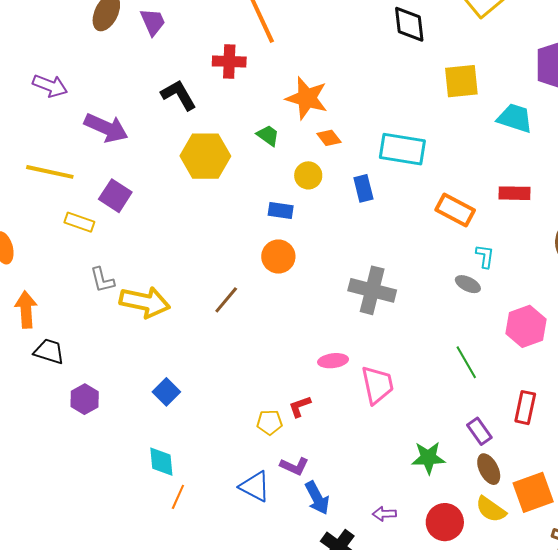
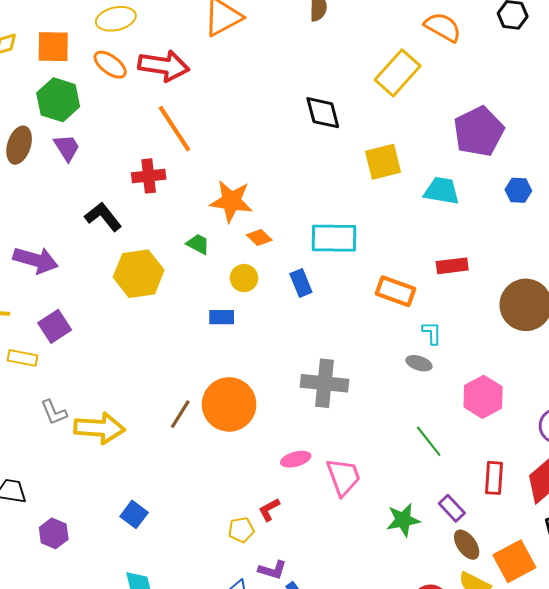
purple square: (115, 196) -> (55, 326), turned 32
orange circle: (278, 257) -> (229, 404), moved, size x1.6
green star: (428, 458) -> (403, 520), moved

